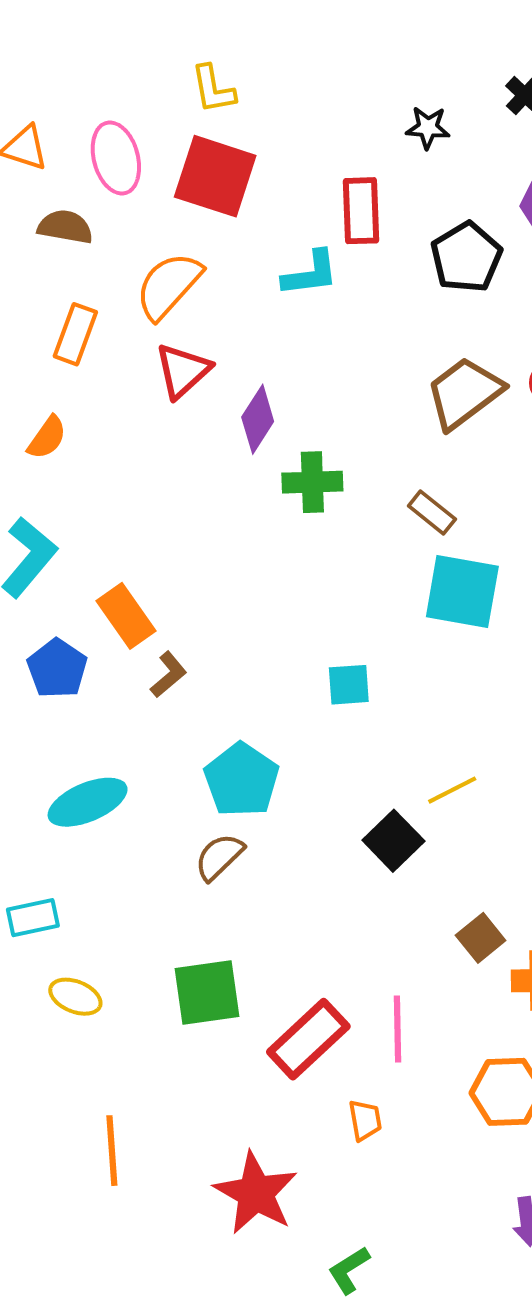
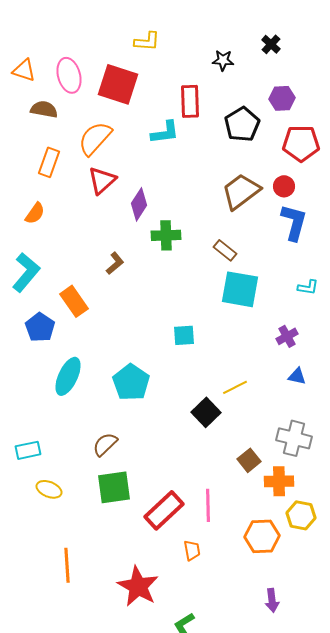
yellow L-shape: (213, 89) -> (147, 41), moved, turned -76
brown L-shape: (169, 675) -> (115, 263), moved
cyan ellipse: (88, 802) -> (68, 376), moved, turned -42
brown semicircle: (219, 857) -> (105, 444), moved

